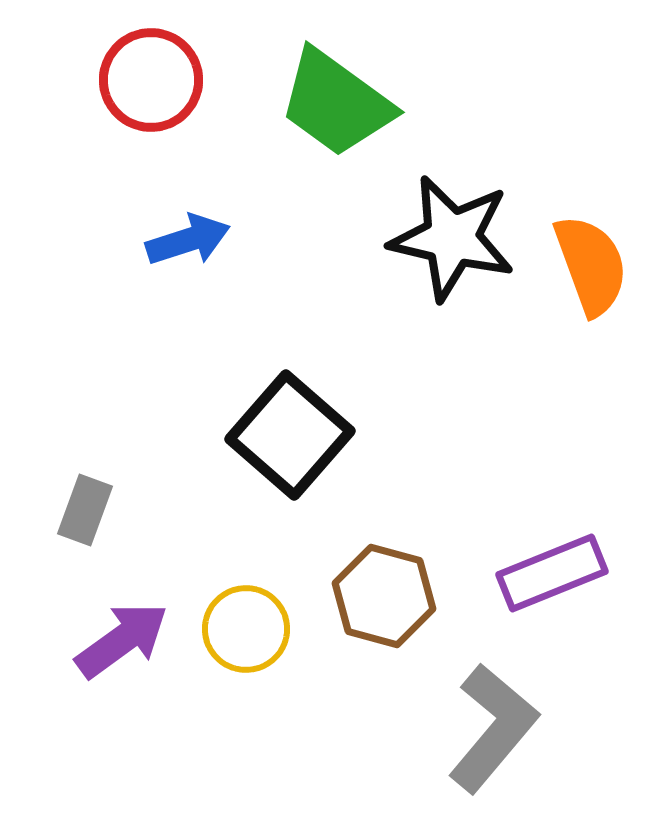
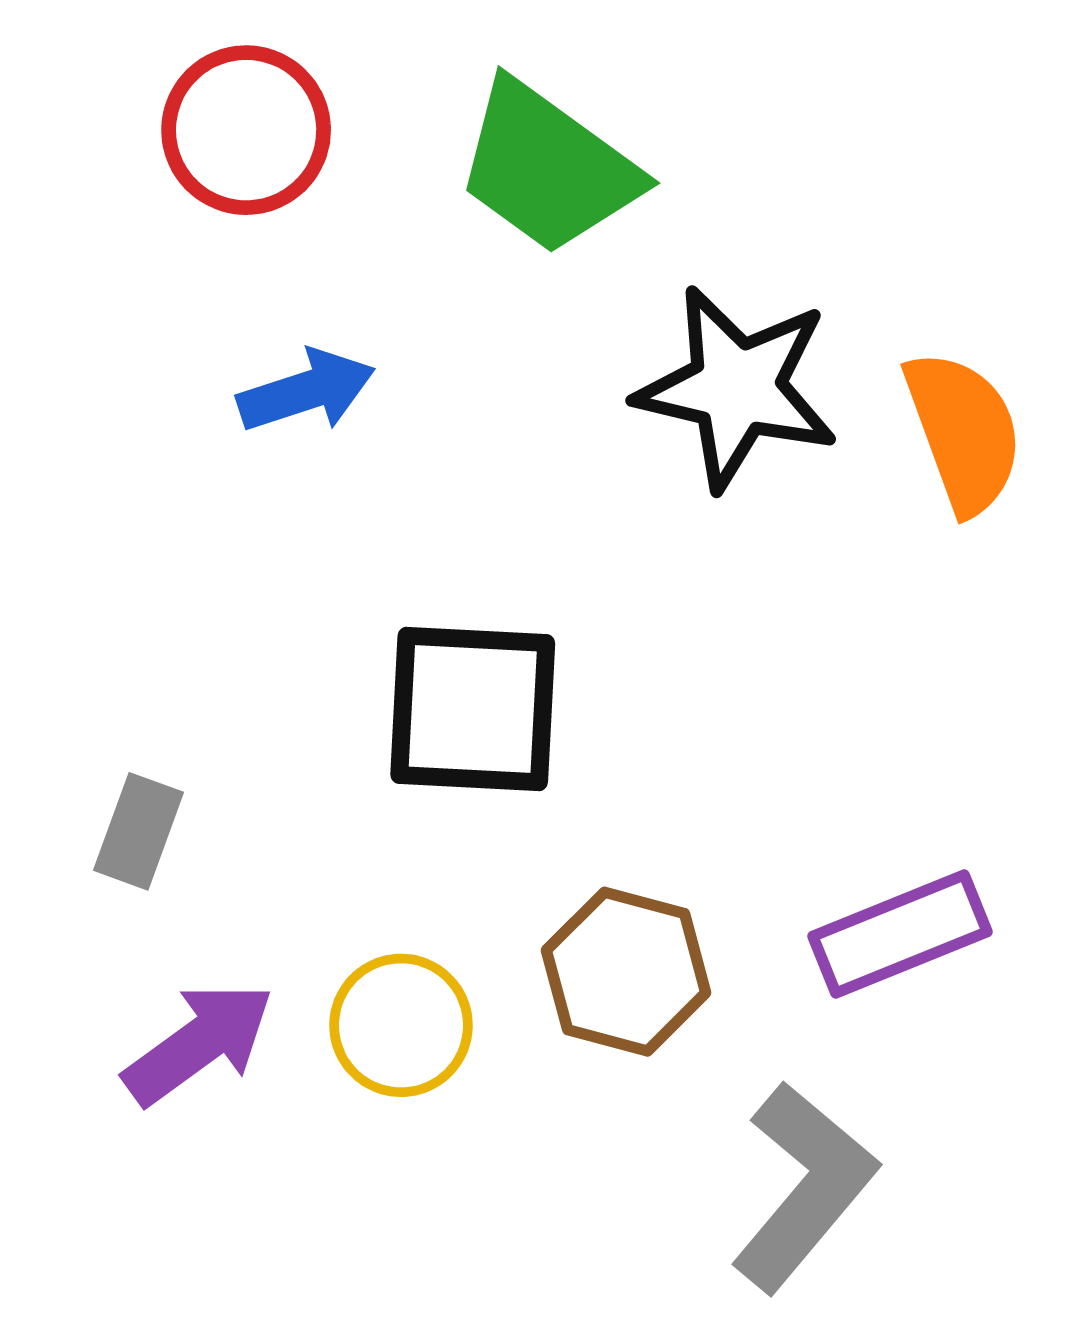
black square: (290, 435) -> (473, 709), turned -38

